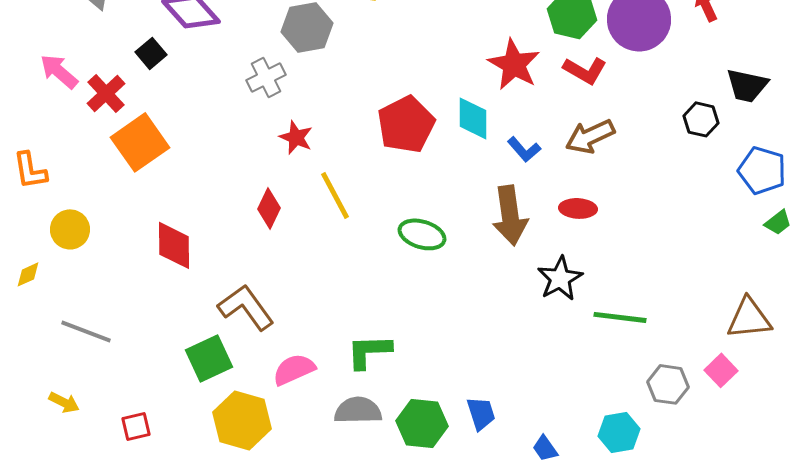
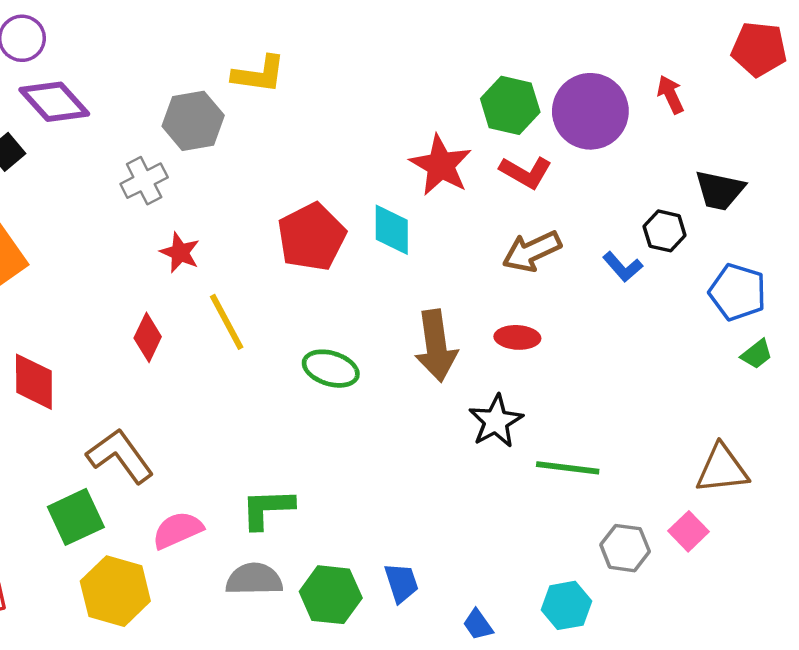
blue L-shape: (524, 149) -> (623, 267), moved

